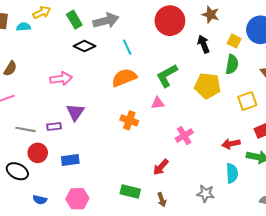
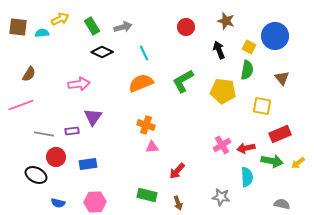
gray arrow: (106, 21) -> (123, 27), size x0.7
red circle: (170, 21) -> (186, 27), size x0.6
yellow square: (247, 101) -> (262, 106), turned 30
pink triangle: (158, 103) -> (152, 147), moved
pink cross: (184, 136) -> (222, 145), moved

